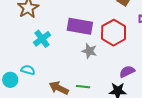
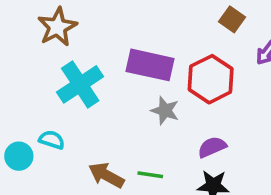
cyan cross: (42, 39) -> (80, 84), size x1.4
purple semicircle: (127, 72) -> (212, 147), moved

